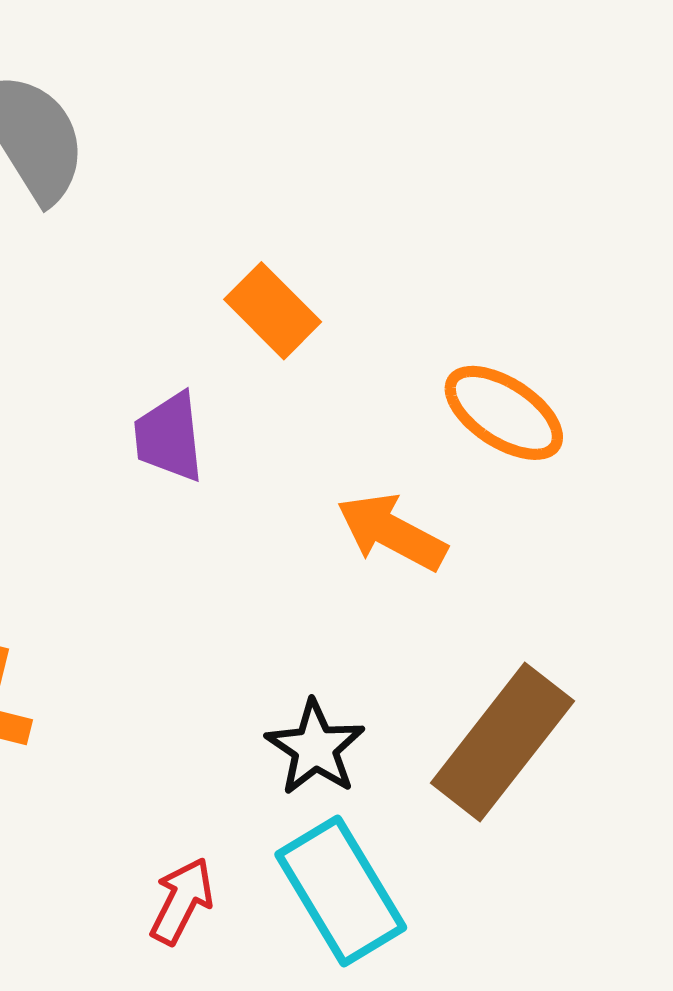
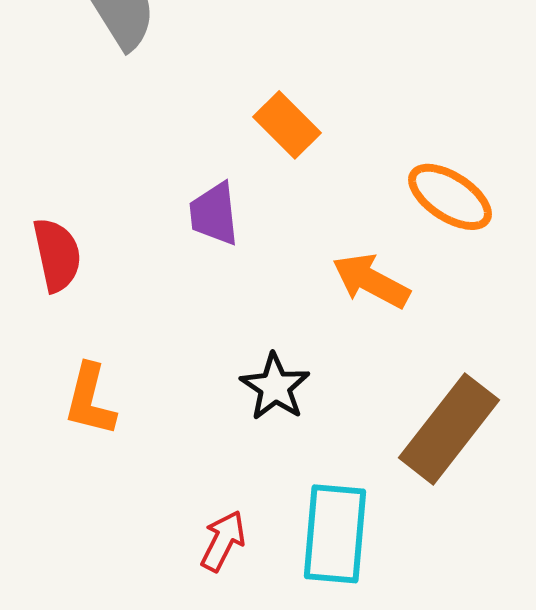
black star: (315, 748) -> (275, 387), moved
cyan rectangle: (341, 891) -> (335, 534), turned 36

